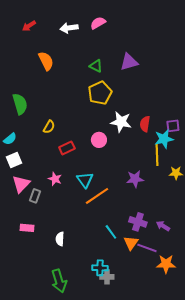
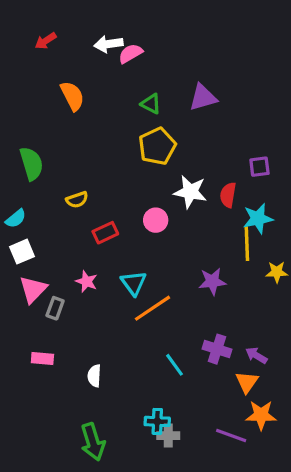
pink semicircle: (98, 23) -> (131, 53), moved
purple square: (173, 126) -> (259, 167), moved
yellow semicircle: (49, 127) -> (77, 200), turned 40
orange triangle: (131, 243) -> (247, 382), moved
purple line: (147, 248) -> (231, 436), moved

